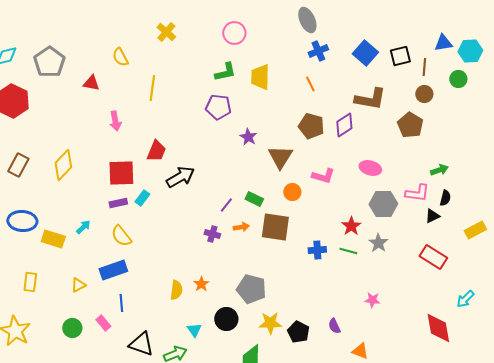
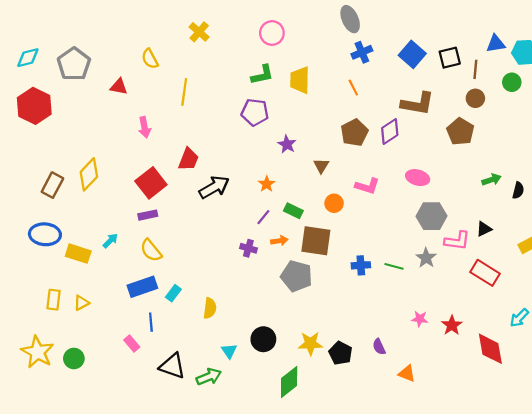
brown pentagon: (311, 126) -> (354, 133), turned 30
brown triangle: (280, 157) -> (321, 166), size x0.6
brown rectangle: (18, 165) -> (52, 185), moved
red square: (121, 173) -> (151, 183), turned -36
pink L-shape: (417, 193) -> (457, 241), moved
cyan rectangle: (142, 198) -> (173, 293), moved
black semicircle: (445, 198) -> (518, 190), moved
red star: (351, 226) -> (452, 325), moved
orange star: (201, 284) -> (267, 184), moved
yellow triangle: (78, 285) -> (81, 303), moved
gray pentagon: (251, 289) -> (297, 276), moved
green circle: (72, 328) -> (74, 358), moved

